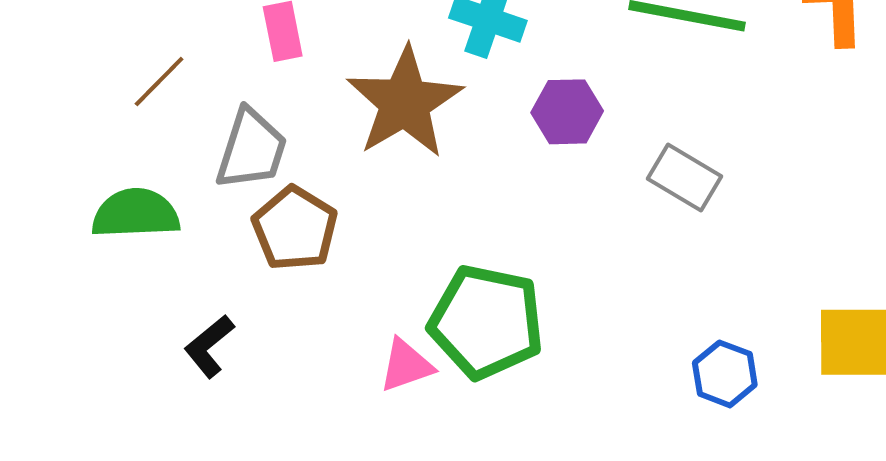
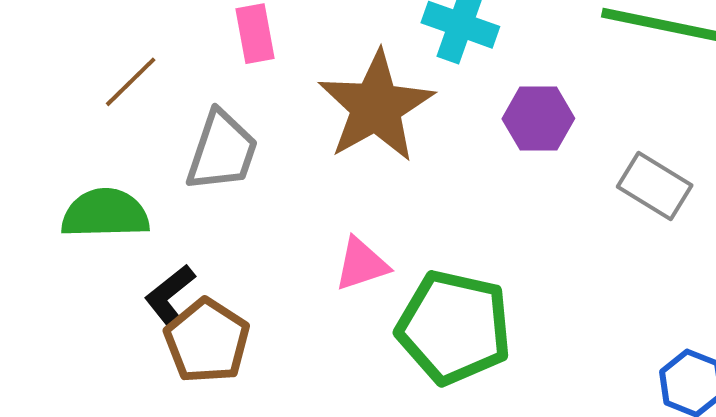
brown pentagon: (295, 228) -> (207, 341), moved
black L-shape: (209, 346) -> (170, 296), moved
pink triangle: (406, 365) -> (361, 264), moved

